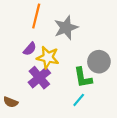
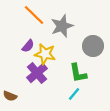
orange line: (36, 16) -> (34, 15), turned -60
gray circle: (99, 62) -> (93, 46), moved

